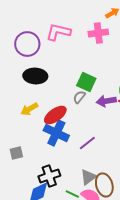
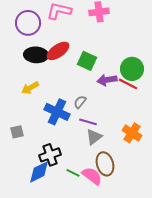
gray semicircle: (79, 97) -> (80, 102), moved
red ellipse: (55, 115) -> (58, 51), moved
purple line: (87, 143) -> (88, 122), turned 54
gray triangle: (88, 177) -> (94, 137), moved

